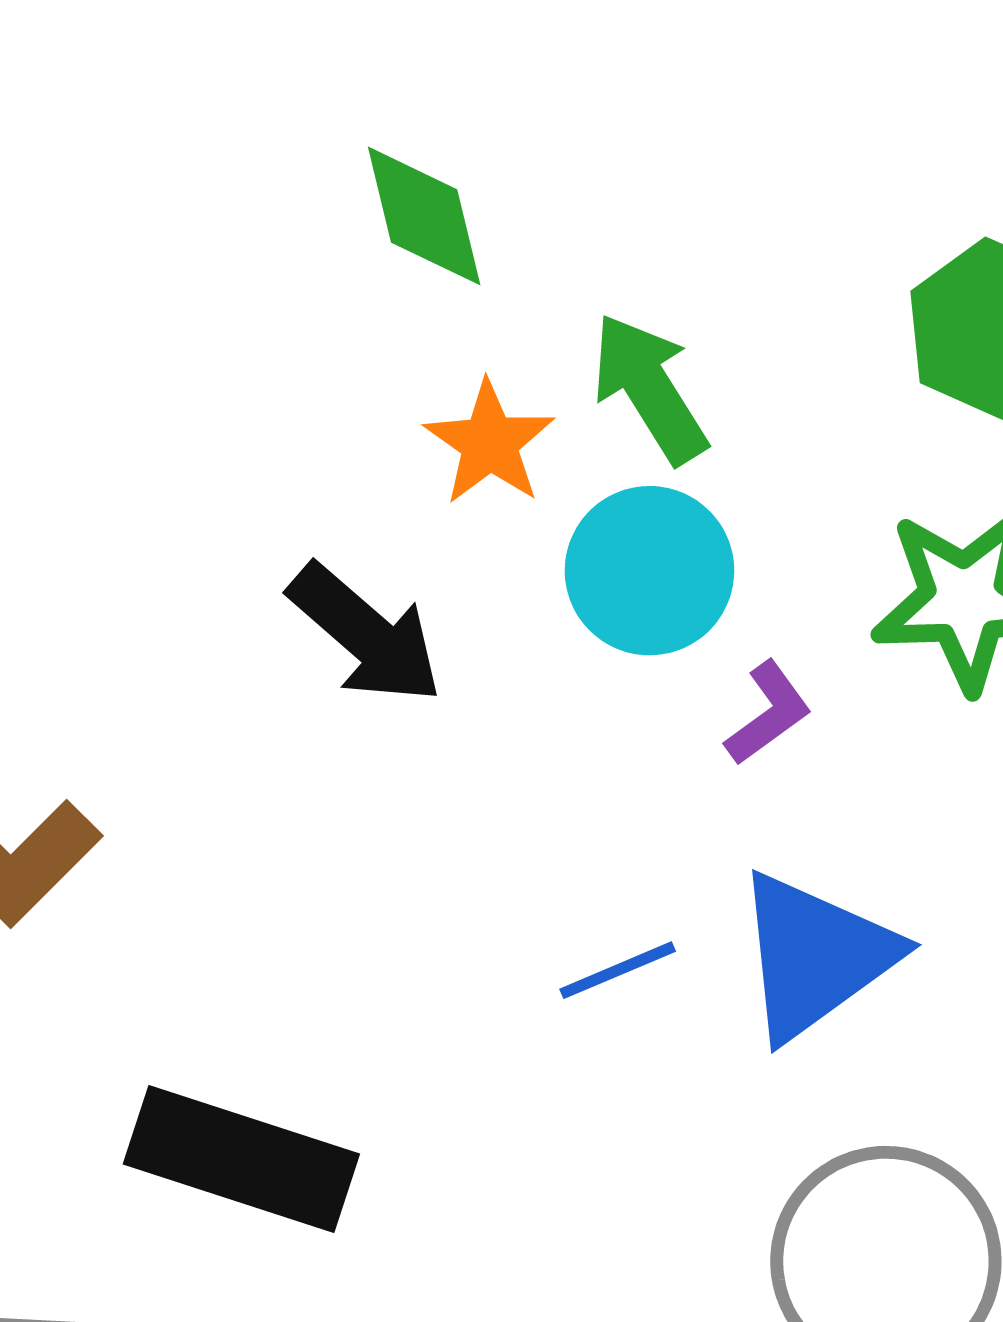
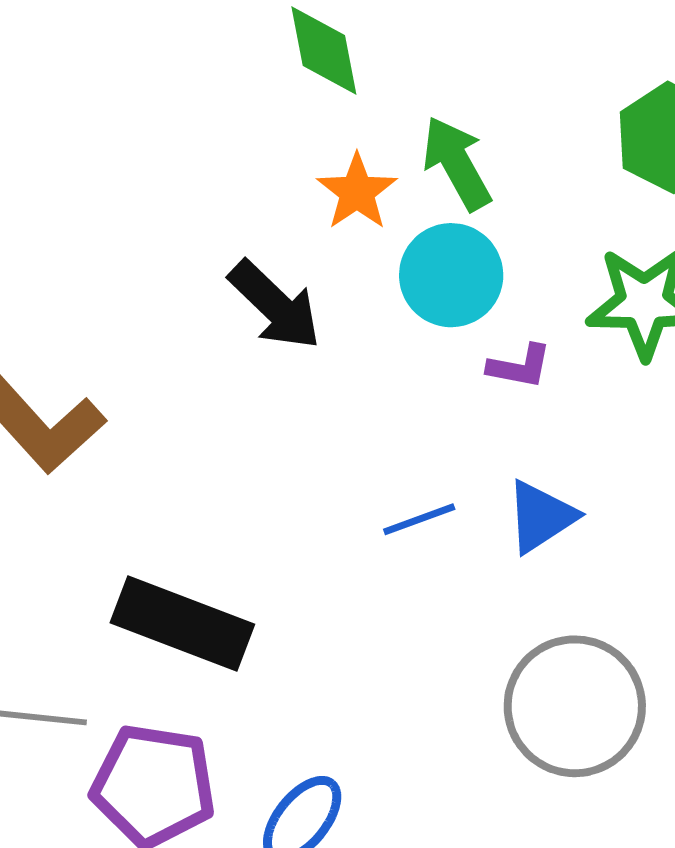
purple L-shape: (768, 713) -> (520, 366), turned 44
blue triangle: (815, 956) -> (541, 517), size x0.7

